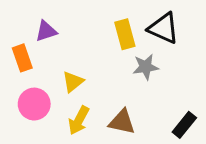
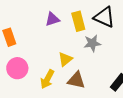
purple triangle: (46, 31) -> (52, 19), moved
yellow triangle: (73, 82) -> (65, 59), moved

